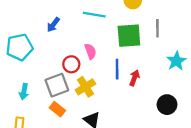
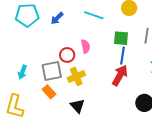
green square: (129, 36) -> (121, 38), size x0.7
cyan pentagon: (19, 47) -> (27, 15), moved
blue line: (117, 69) -> (123, 56), moved
red arrow: (134, 78) -> (120, 75), size x1.5

